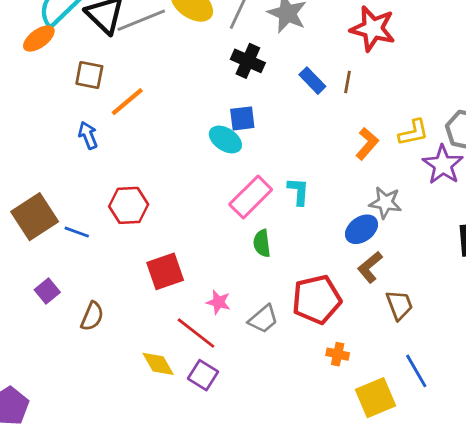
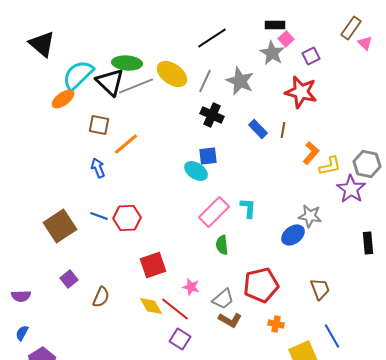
orange L-shape: (367, 144) -> (311, 153), moved
blue line: (77, 232) -> (99, 216), moved
brown L-shape: (370, 267) -> (230, 320), moved, turned -110
yellow diamond: (158, 364) -> (151, 306), moved

